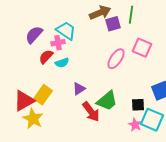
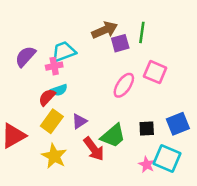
cyan trapezoid: (66, 31) -> (64, 52), turned -55
red semicircle: (46, 57) -> (47, 97), moved
yellow rectangle: (43, 95) -> (52, 121), moved
black square: (138, 105) -> (147, 128), moved
yellow star: (33, 119) -> (54, 156), moved

